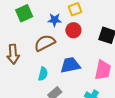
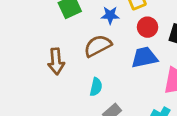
red circle: (73, 30) -> (148, 27), moved
blue trapezoid: (70, 65) -> (144, 57), moved

